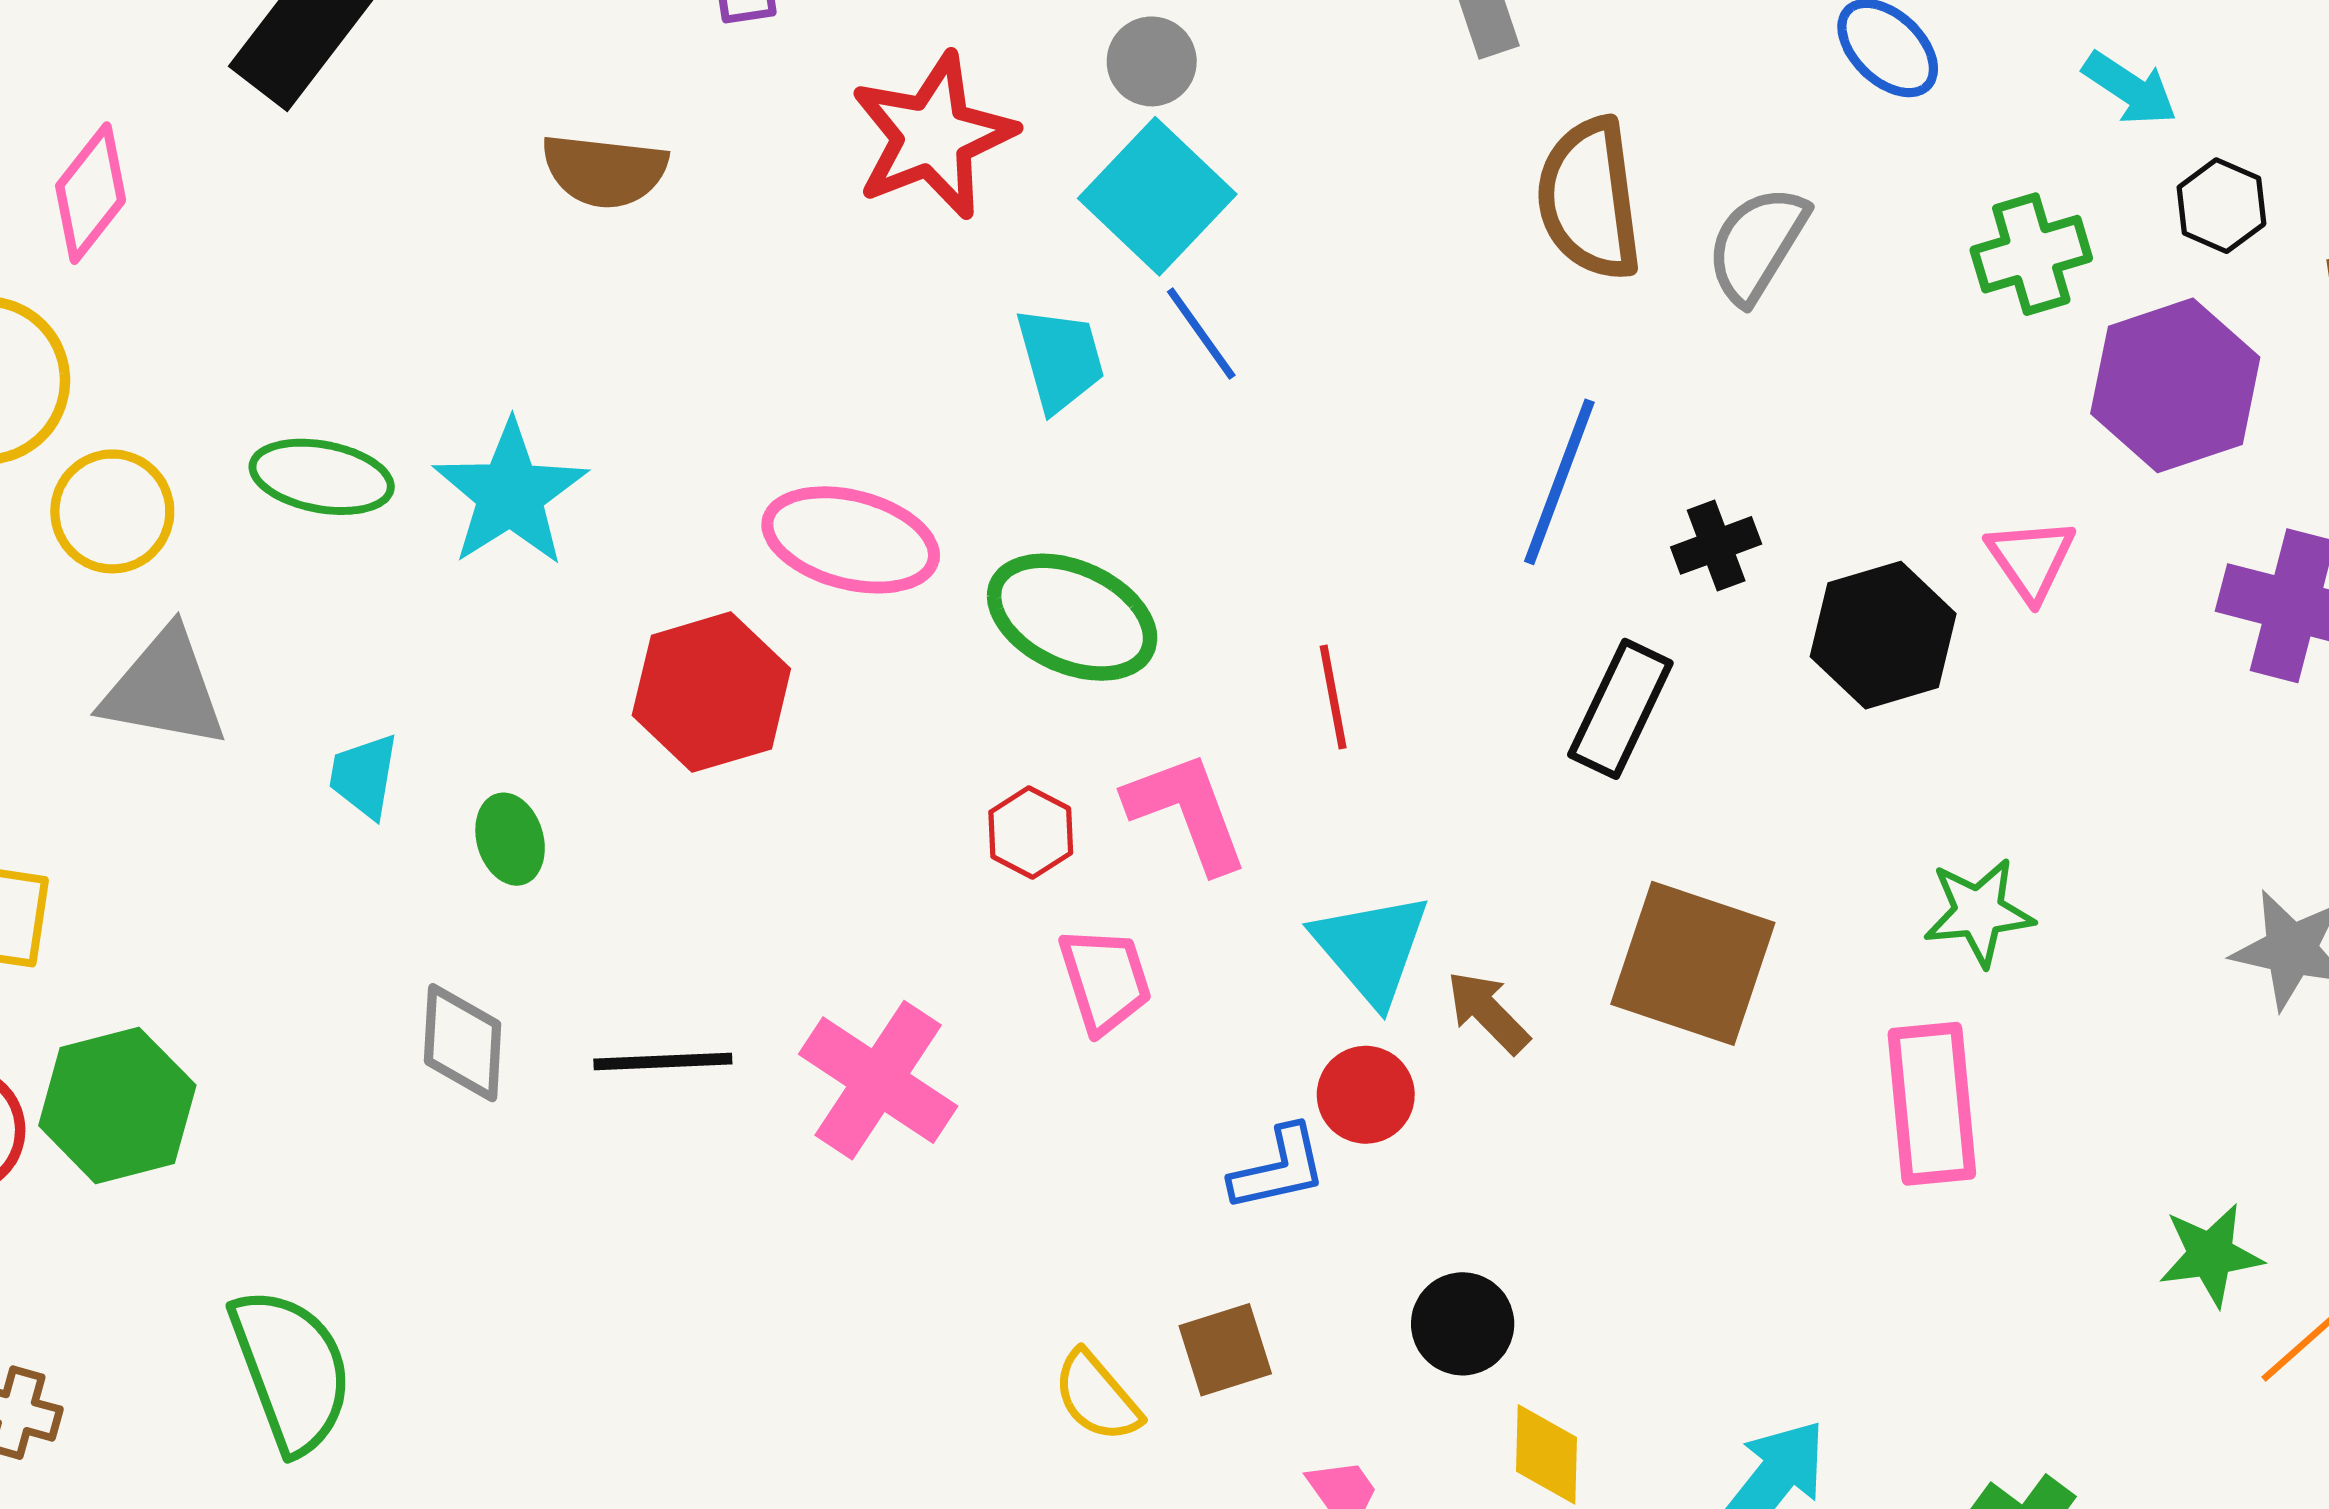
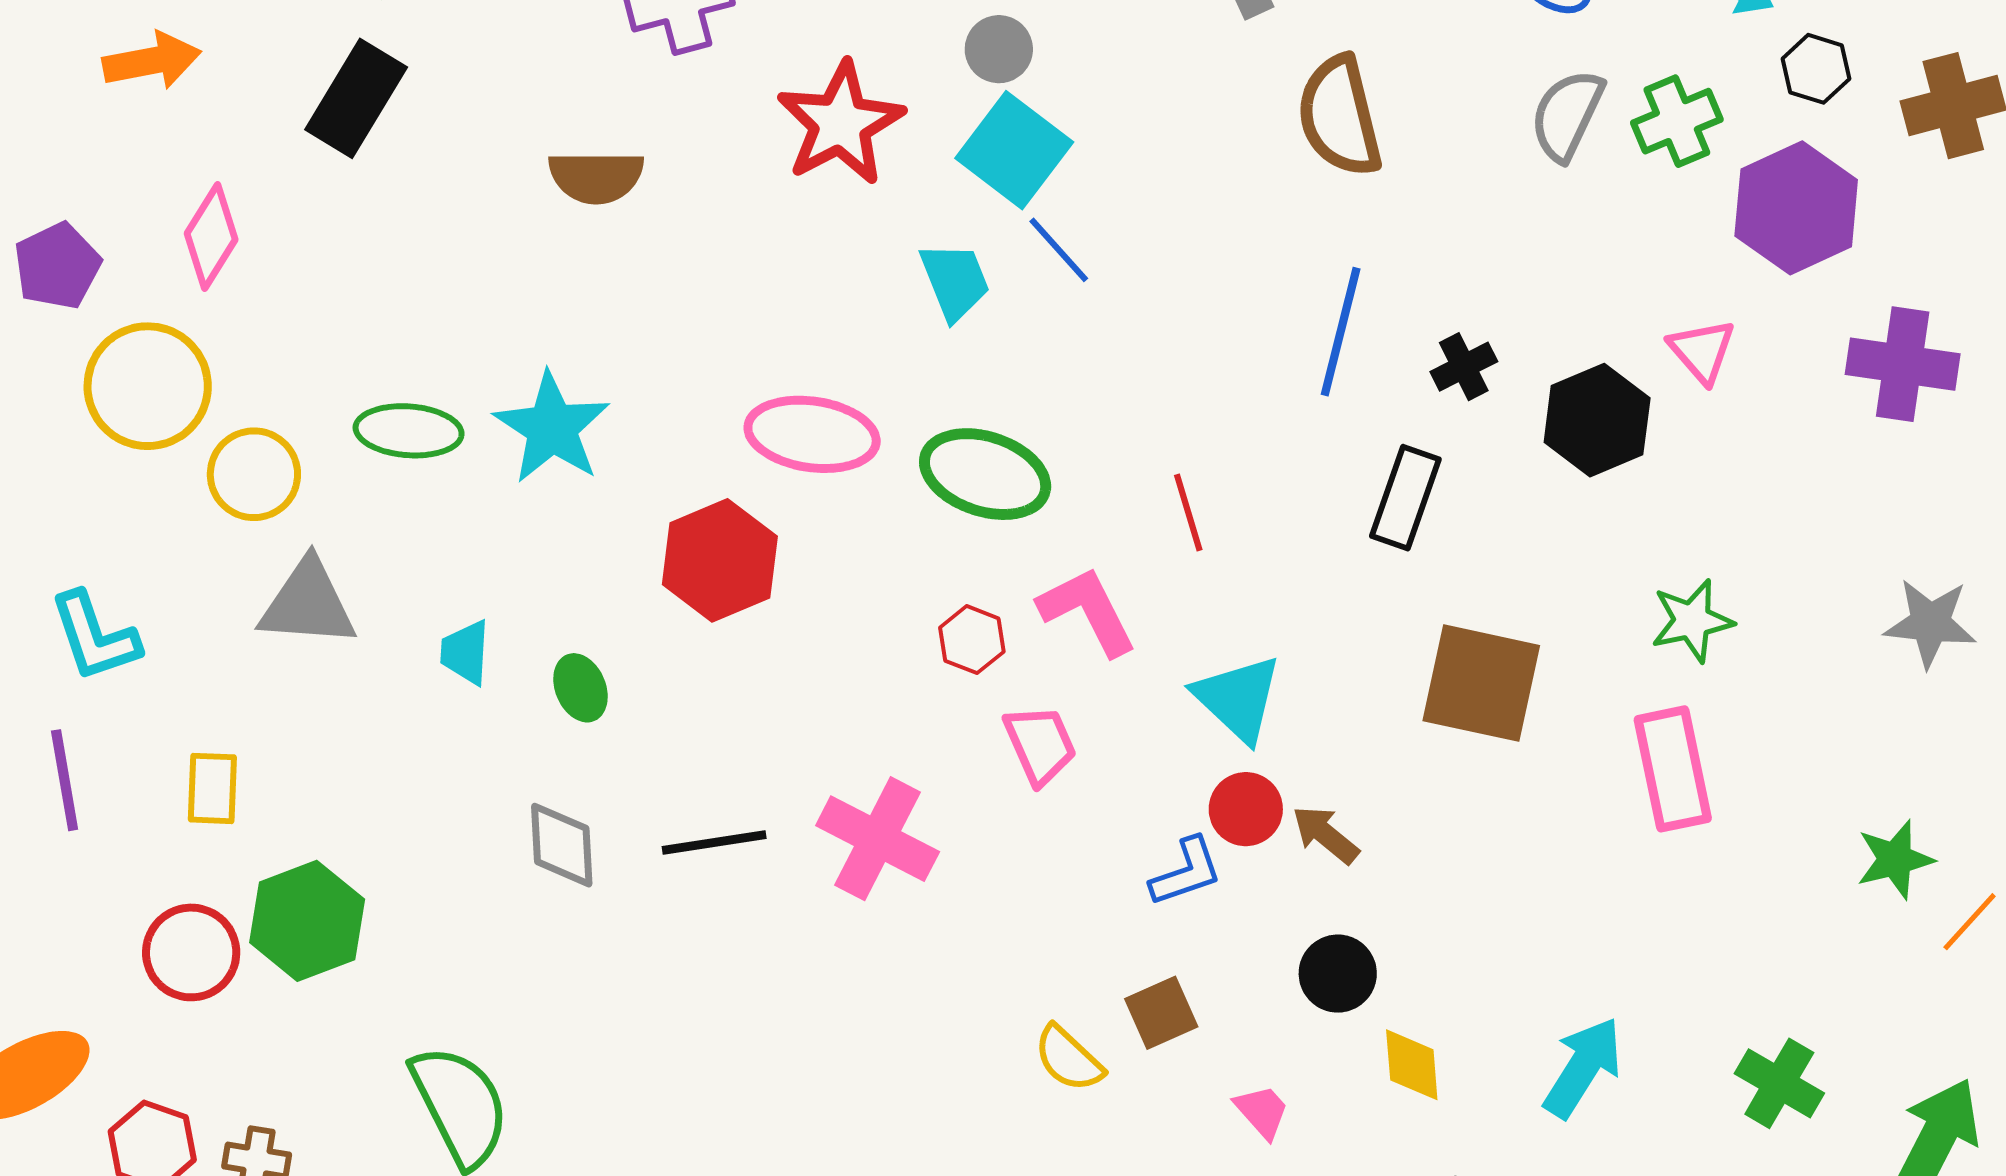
gray semicircle: (1757, 244) -> (1567, 115), moved
brown arrow: (1488, 1012) -> (1325, 835), moved

